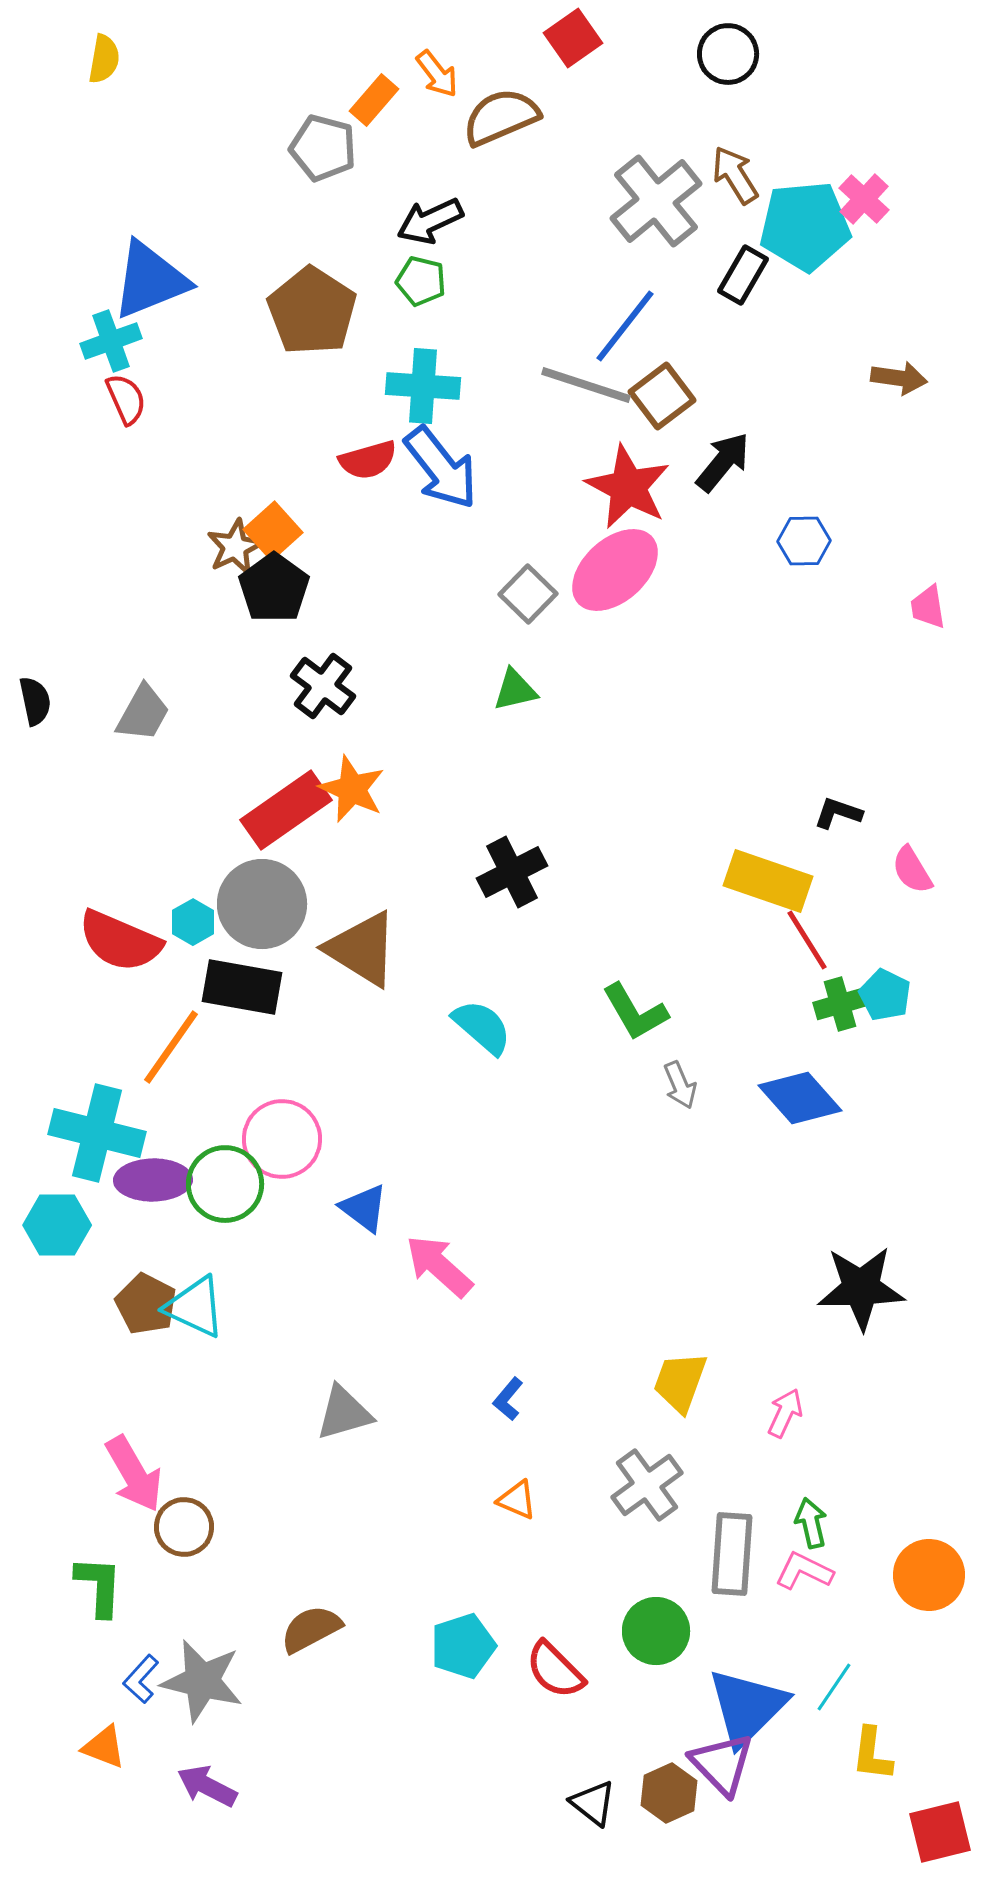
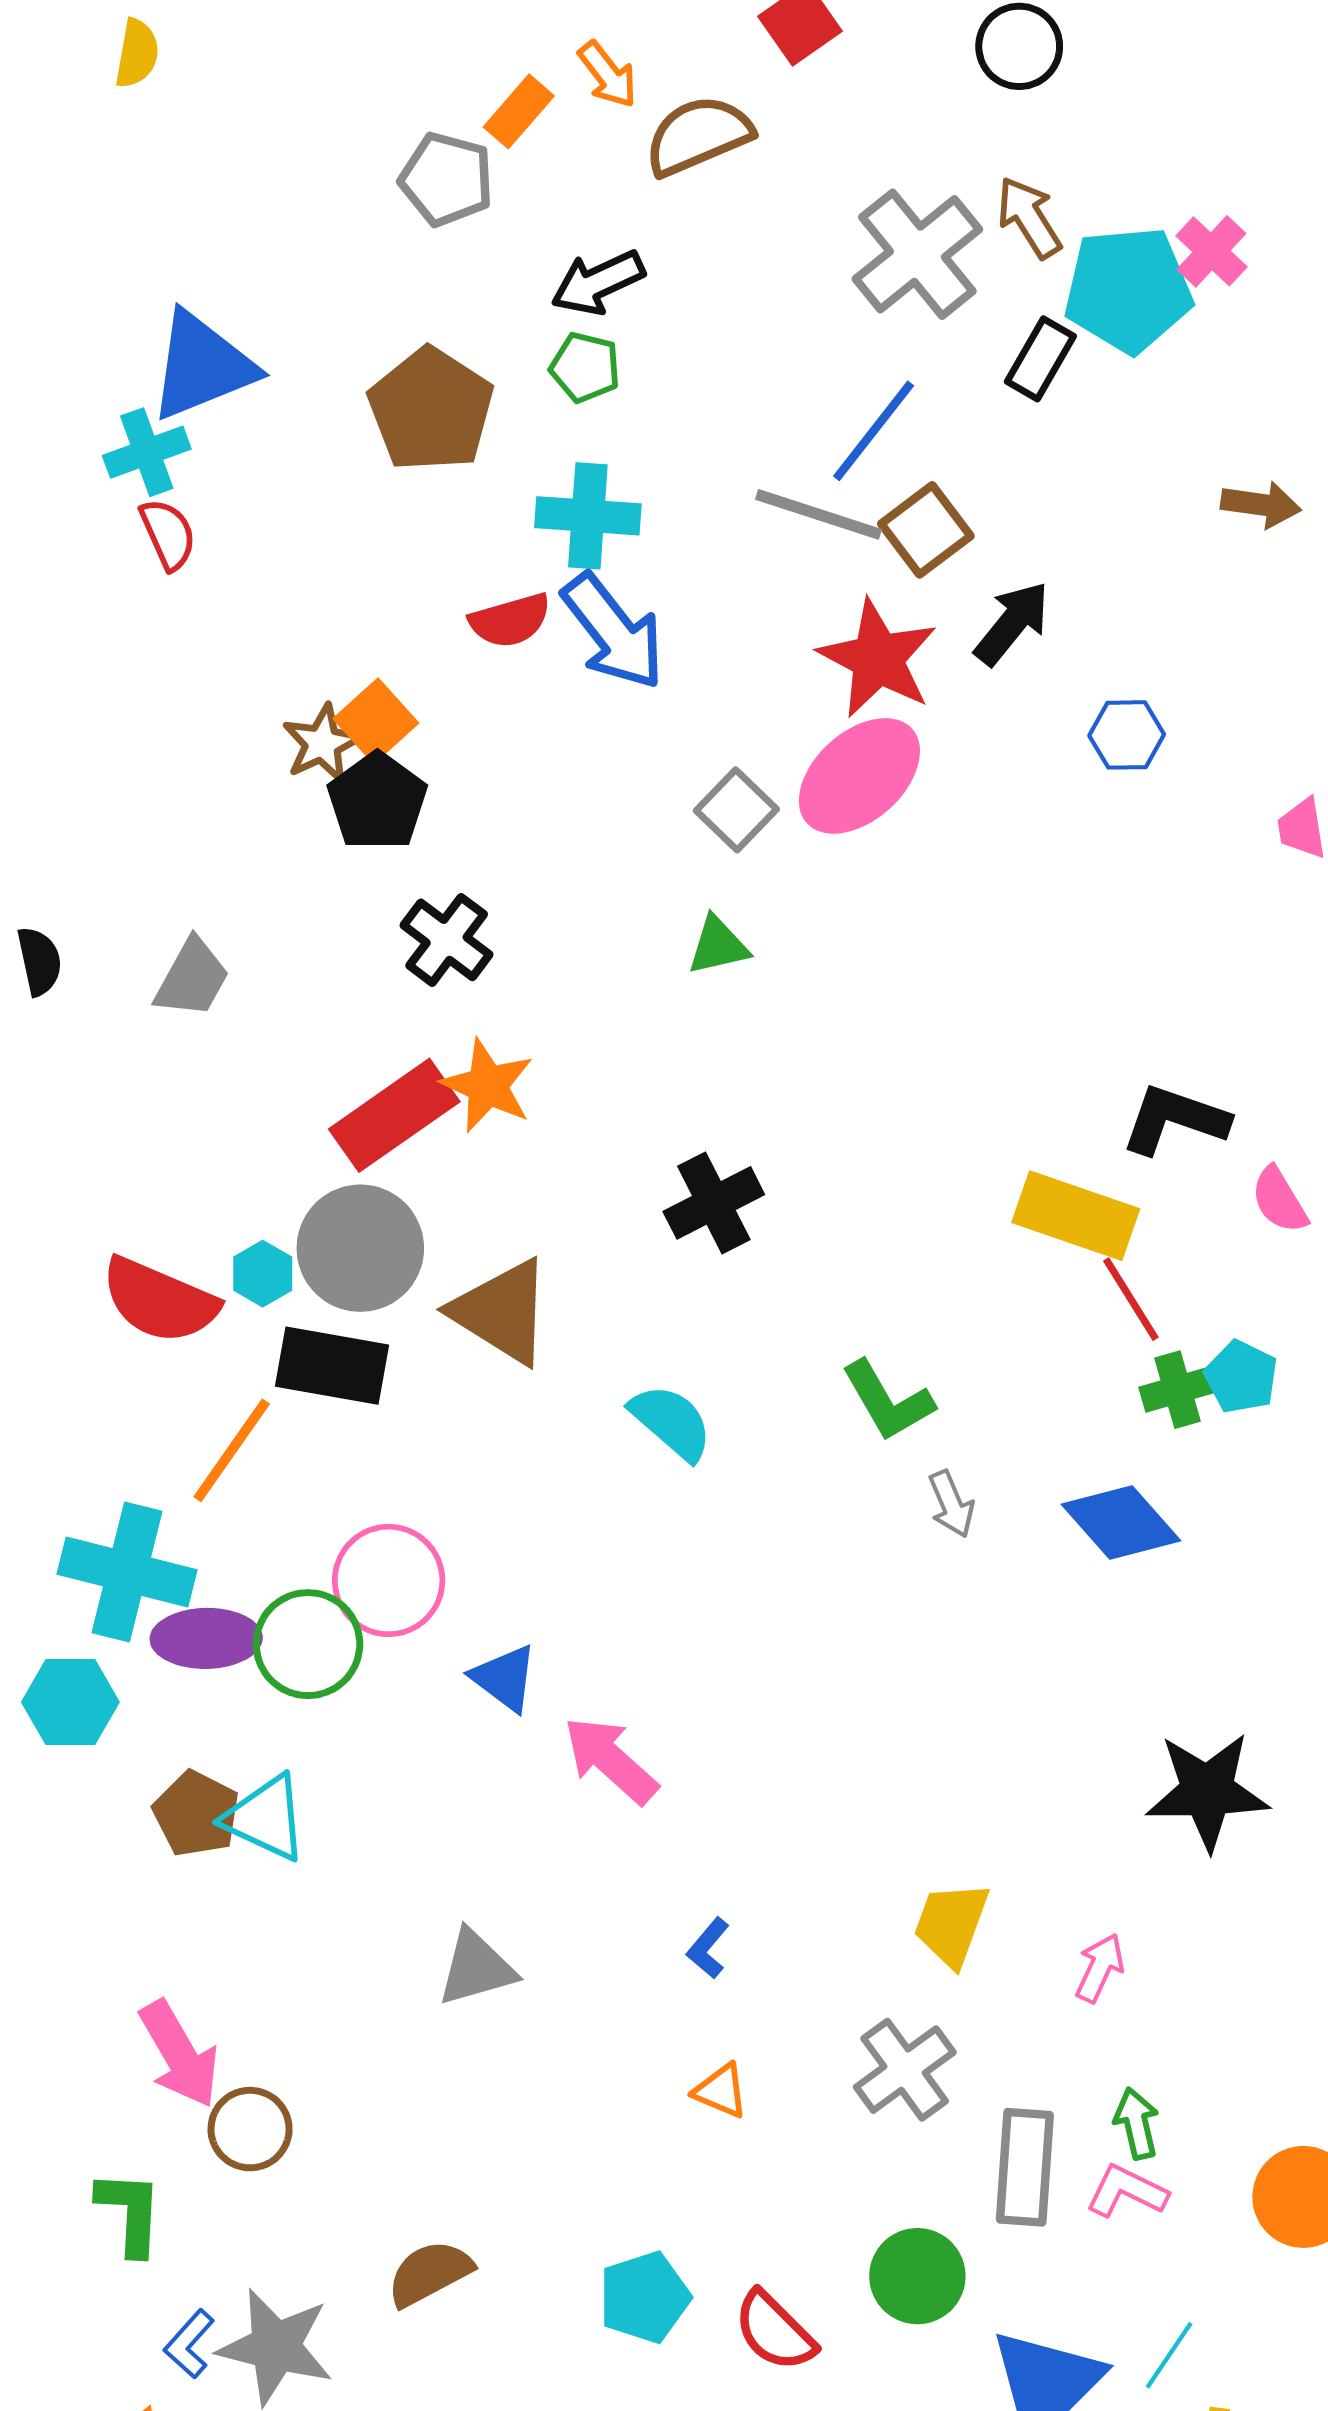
black L-shape: (838, 813) -> (1175, 1120), size x1.6

